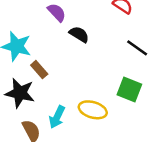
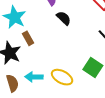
cyan arrow: (57, 117) -> (34, 77), turned 54

